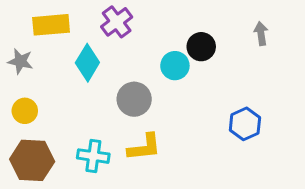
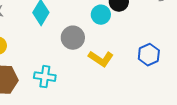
yellow L-shape: (144, 147) -> (101, 59), moved, turned 40

